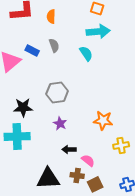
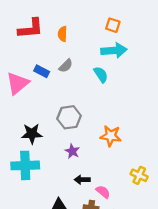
gray semicircle: (54, 45) -> (66, 66), turned 64
orange star: (103, 120) -> (111, 136), moved
yellow cross: (121, 145) -> (139, 175), turned 35

